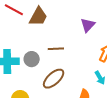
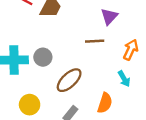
brown line: (56, 49) -> (95, 41), moved

